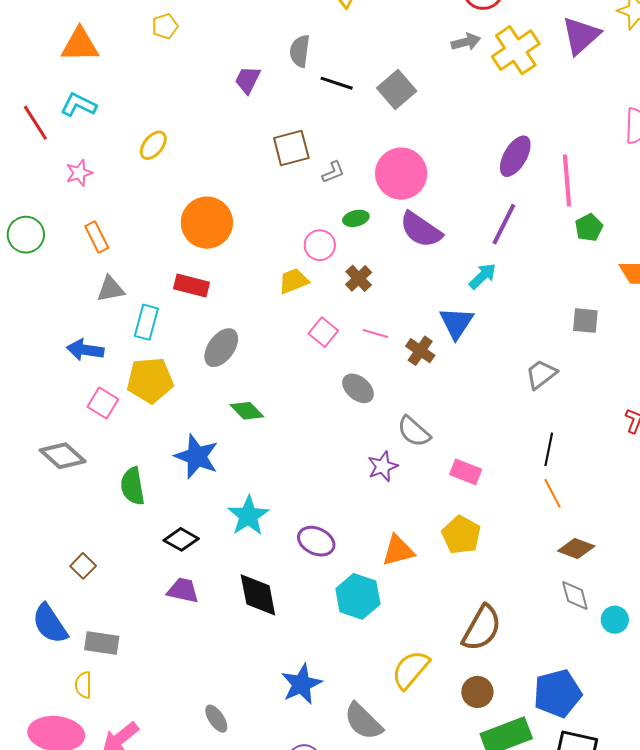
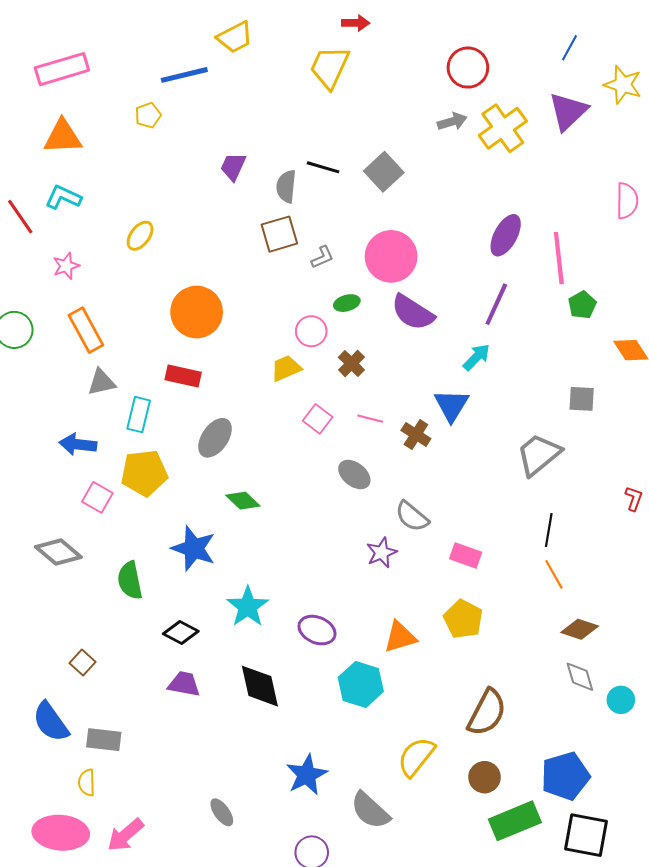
gray semicircle: (300, 51) -> (286, 186), moved
orange rectangle: (97, 237) -> (86, 330), size x1.4
gray trapezoid: (541, 374) -> (539, 455), size x1.4

